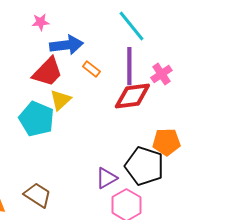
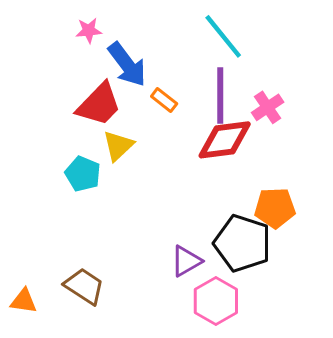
blue arrow: (66, 45) -> (127, 64), turned 60
cyan pentagon: (36, 119) -> (83, 174), size x0.7

